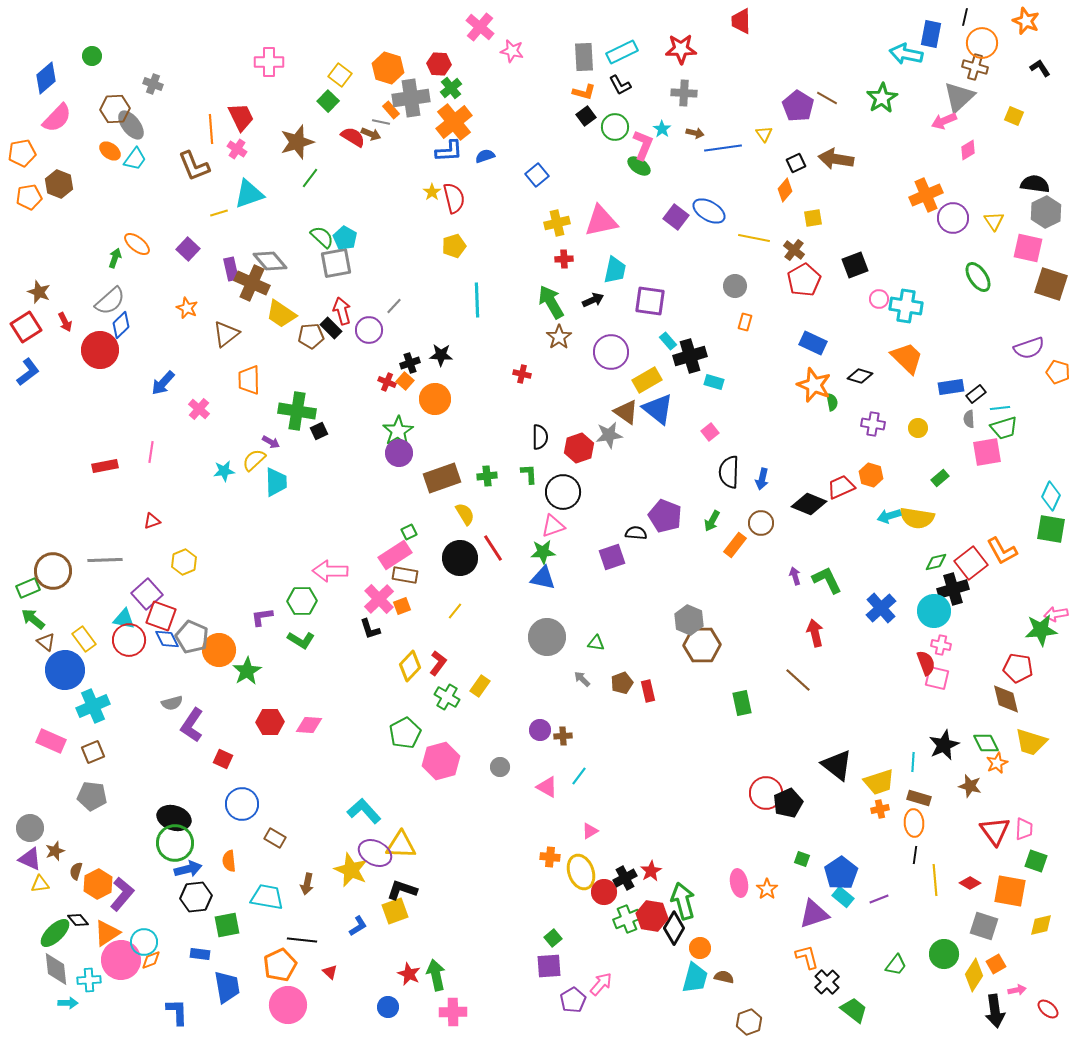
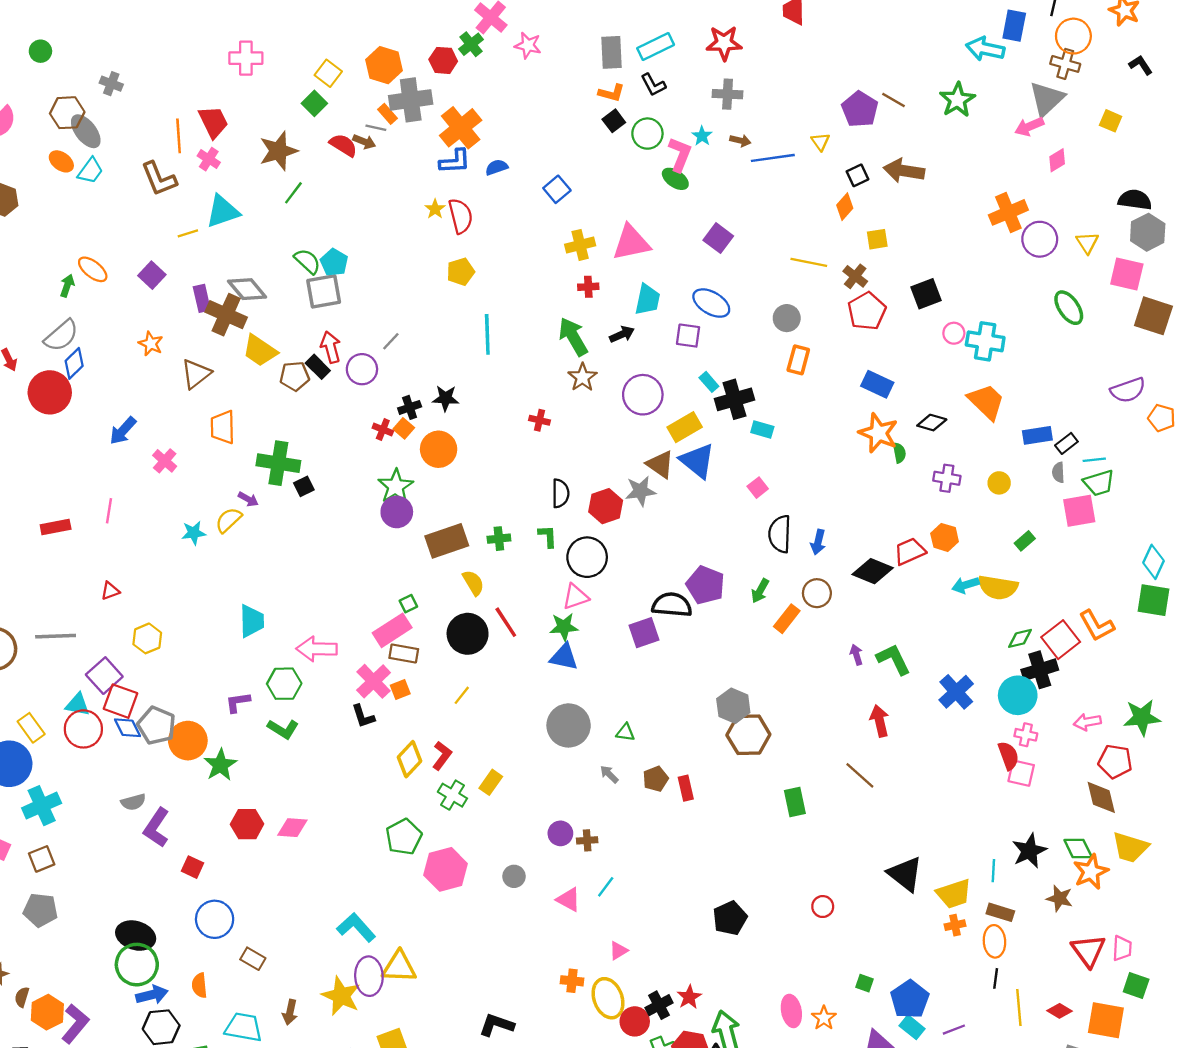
green cross: (451, 88) -> (471, 44), moved
blue ellipse: (709, 211) -> (711, 303), moved
purple square: (650, 301) -> (688, 336), size x0.7
orange rectangle: (745, 322) -> (798, 360), size x1.4
cyan trapezoid: (276, 482) -> (252, 621), moved
black semicircle: (636, 533) -> (672, 605), size x1.6
pink arrow: (1056, 614) -> (1087, 722), moved
orange star: (997, 763) -> (1091, 872), size x1.4
red circle: (766, 793) -> (823, 907), size x0.6
black pentagon: (788, 803) -> (730, 918), moved
purple ellipse: (375, 853) -> (369, 976), turned 60
black L-shape: (402, 890) -> (497, 1025), moved

